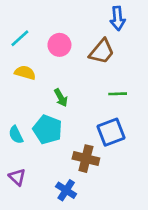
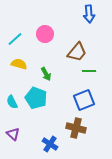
cyan line: (20, 38) -> (15, 39), moved
brown trapezoid: (102, 51) -> (77, 52), moved
yellow semicircle: (25, 73) -> (19, 64), moved
brown cross: (86, 159) -> (76, 128), moved

